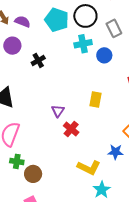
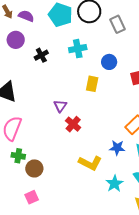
cyan cross: (83, 44) -> (78, 49), moved
blue circle: (104, 55) -> (109, 62), moved
yellow rectangle: (96, 99) -> (92, 84), moved
cyan star: (102, 190) -> (115, 184), moved

